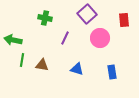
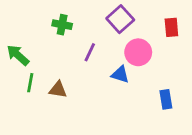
green arrow: (13, 40) -> (18, 55), turned 30
blue triangle: (77, 69) -> (120, 74), moved
blue rectangle: (112, 72) -> (166, 99), moved

